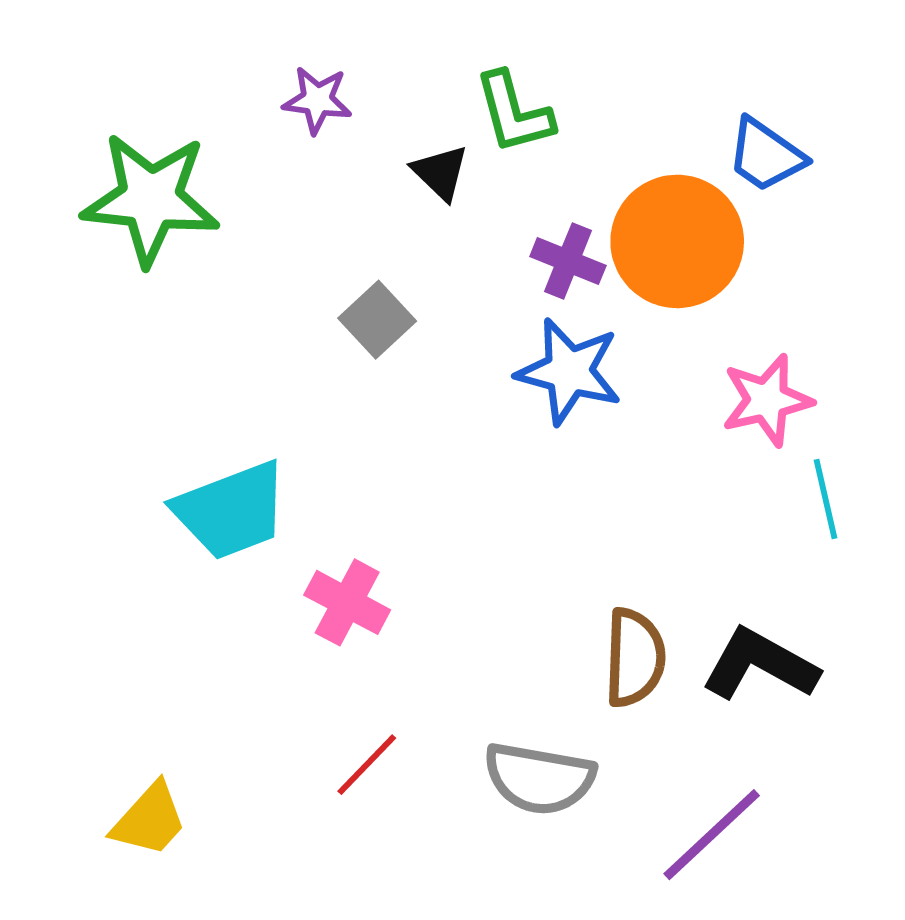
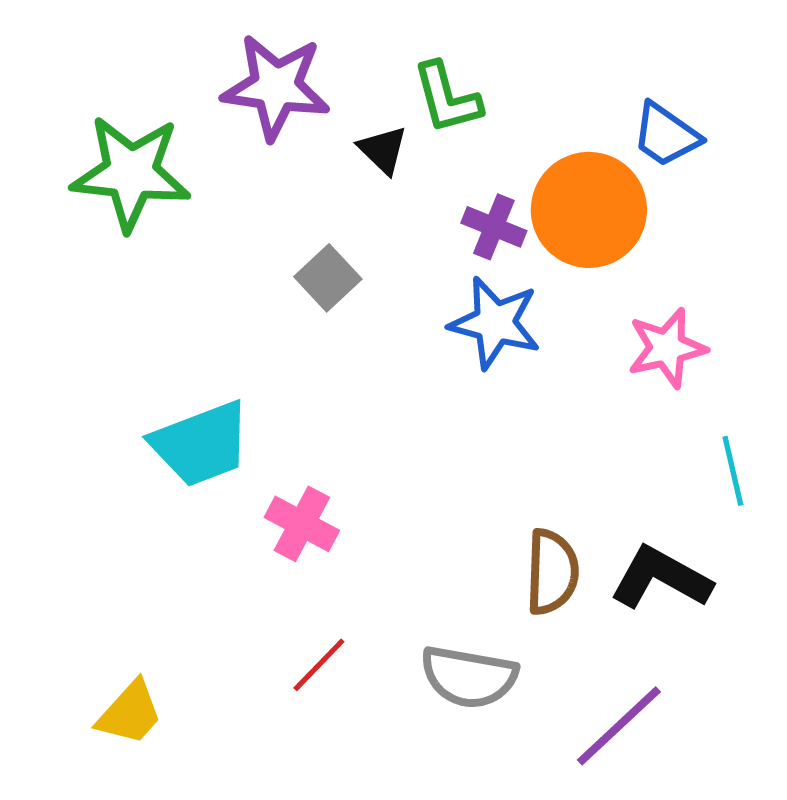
purple star: (317, 100) -> (276, 87), size x1.8
cyan line: (825, 499) -> (733, 471), moved

